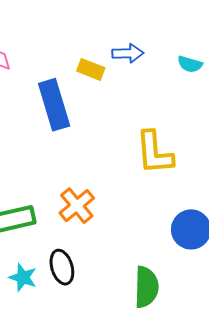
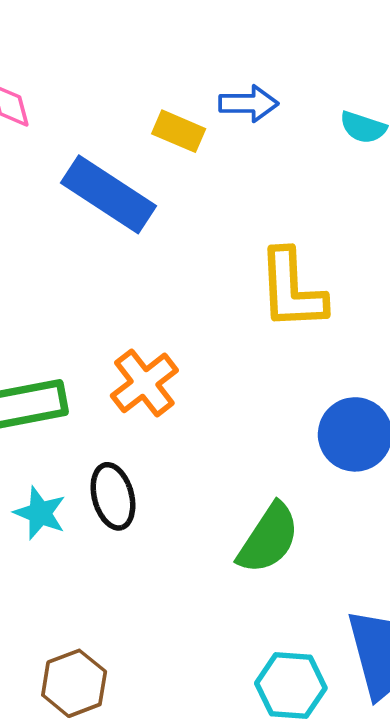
blue rectangle: (54, 105) -> (108, 194), turned -42
green semicircle: (146, 287) -> (269, 538), turned 30

